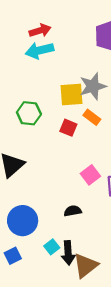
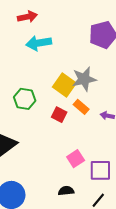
red arrow: (40, 31) -> (27, 17), moved
yellow square: (72, 95) -> (64, 85), turned 35
black semicircle: (73, 211) -> (66, 191), moved

